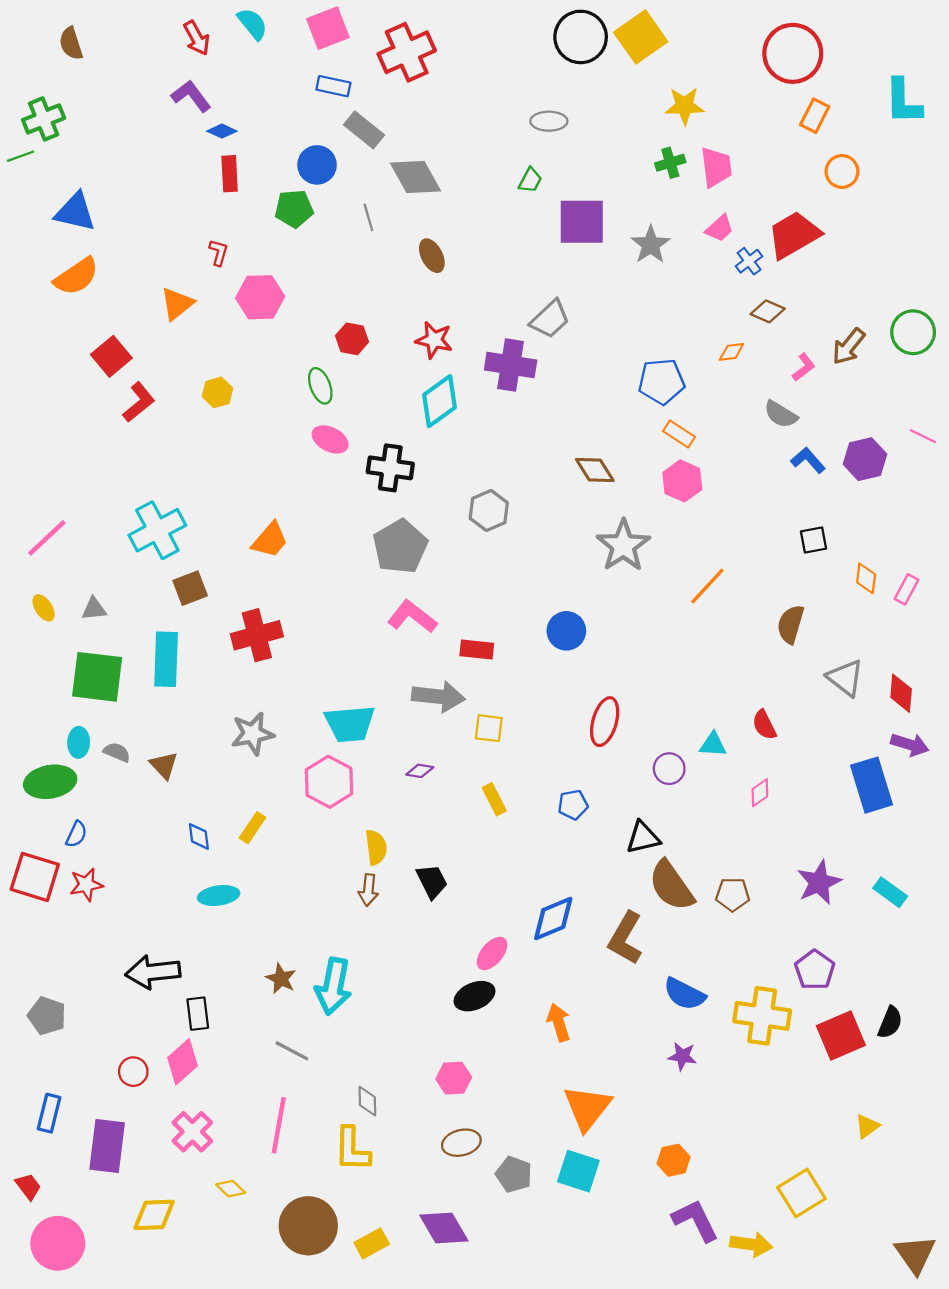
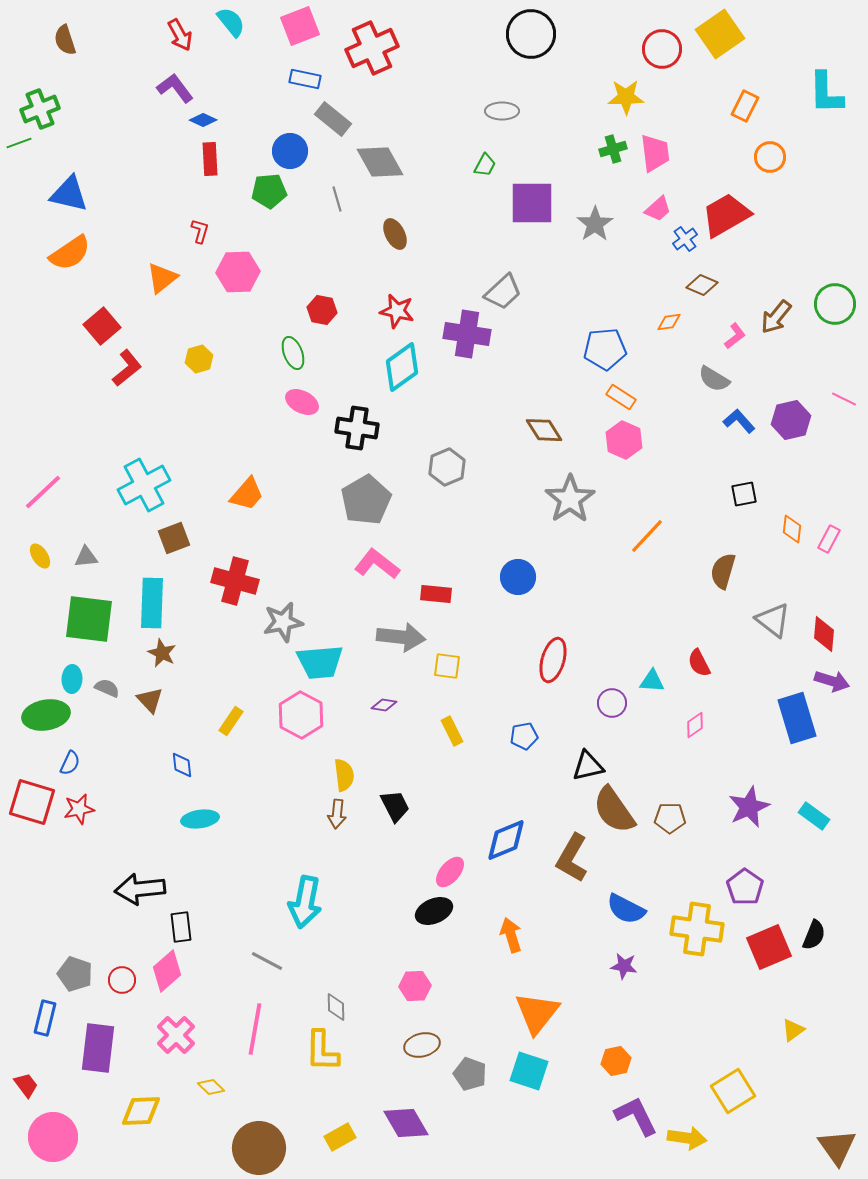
yellow square: (641, 37) -> (720, 34), moved
red circle: (793, 53) -> (662, 49), moved, size x0.7
red cross: (257, 635) -> (235, 581), turned 30
gray star: (252, 734) -> (283, 622), moved
yellow rectangle: (252, 828) -> (231, 721), moved
brown star: (281, 979) -> (162, 653), moved
gray pentagon: (47, 1016) -> (75, 974), moved
brown circle: (308, 1226) -> (259, 1148), moved

